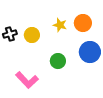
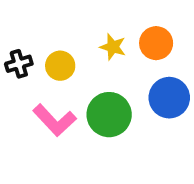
green circle: (58, 61) -> (109, 115), size x1.5
pink L-shape: (27, 80) -> (55, 120), moved

